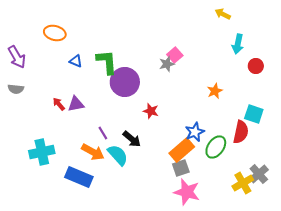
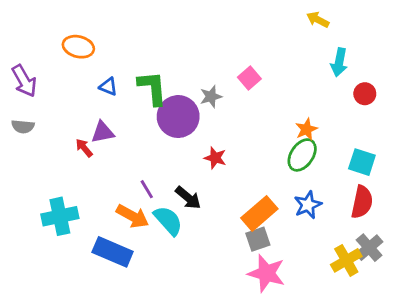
gray star: (167, 64) -> (211, 97), moved
purple triangle: (76, 104) -> (103, 132), moved
blue star: (195, 132) -> (308, 205), moved
red semicircle: (241, 132) -> (362, 202), moved
green ellipse: (216, 147) -> (302, 155), moved

